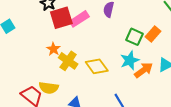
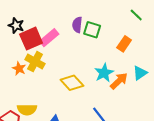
green square: (135, 37) -> (92, 30), moved
orange star: (53, 49) -> (19, 69), moved
yellow cross: (68, 61) -> (35, 62), moved

